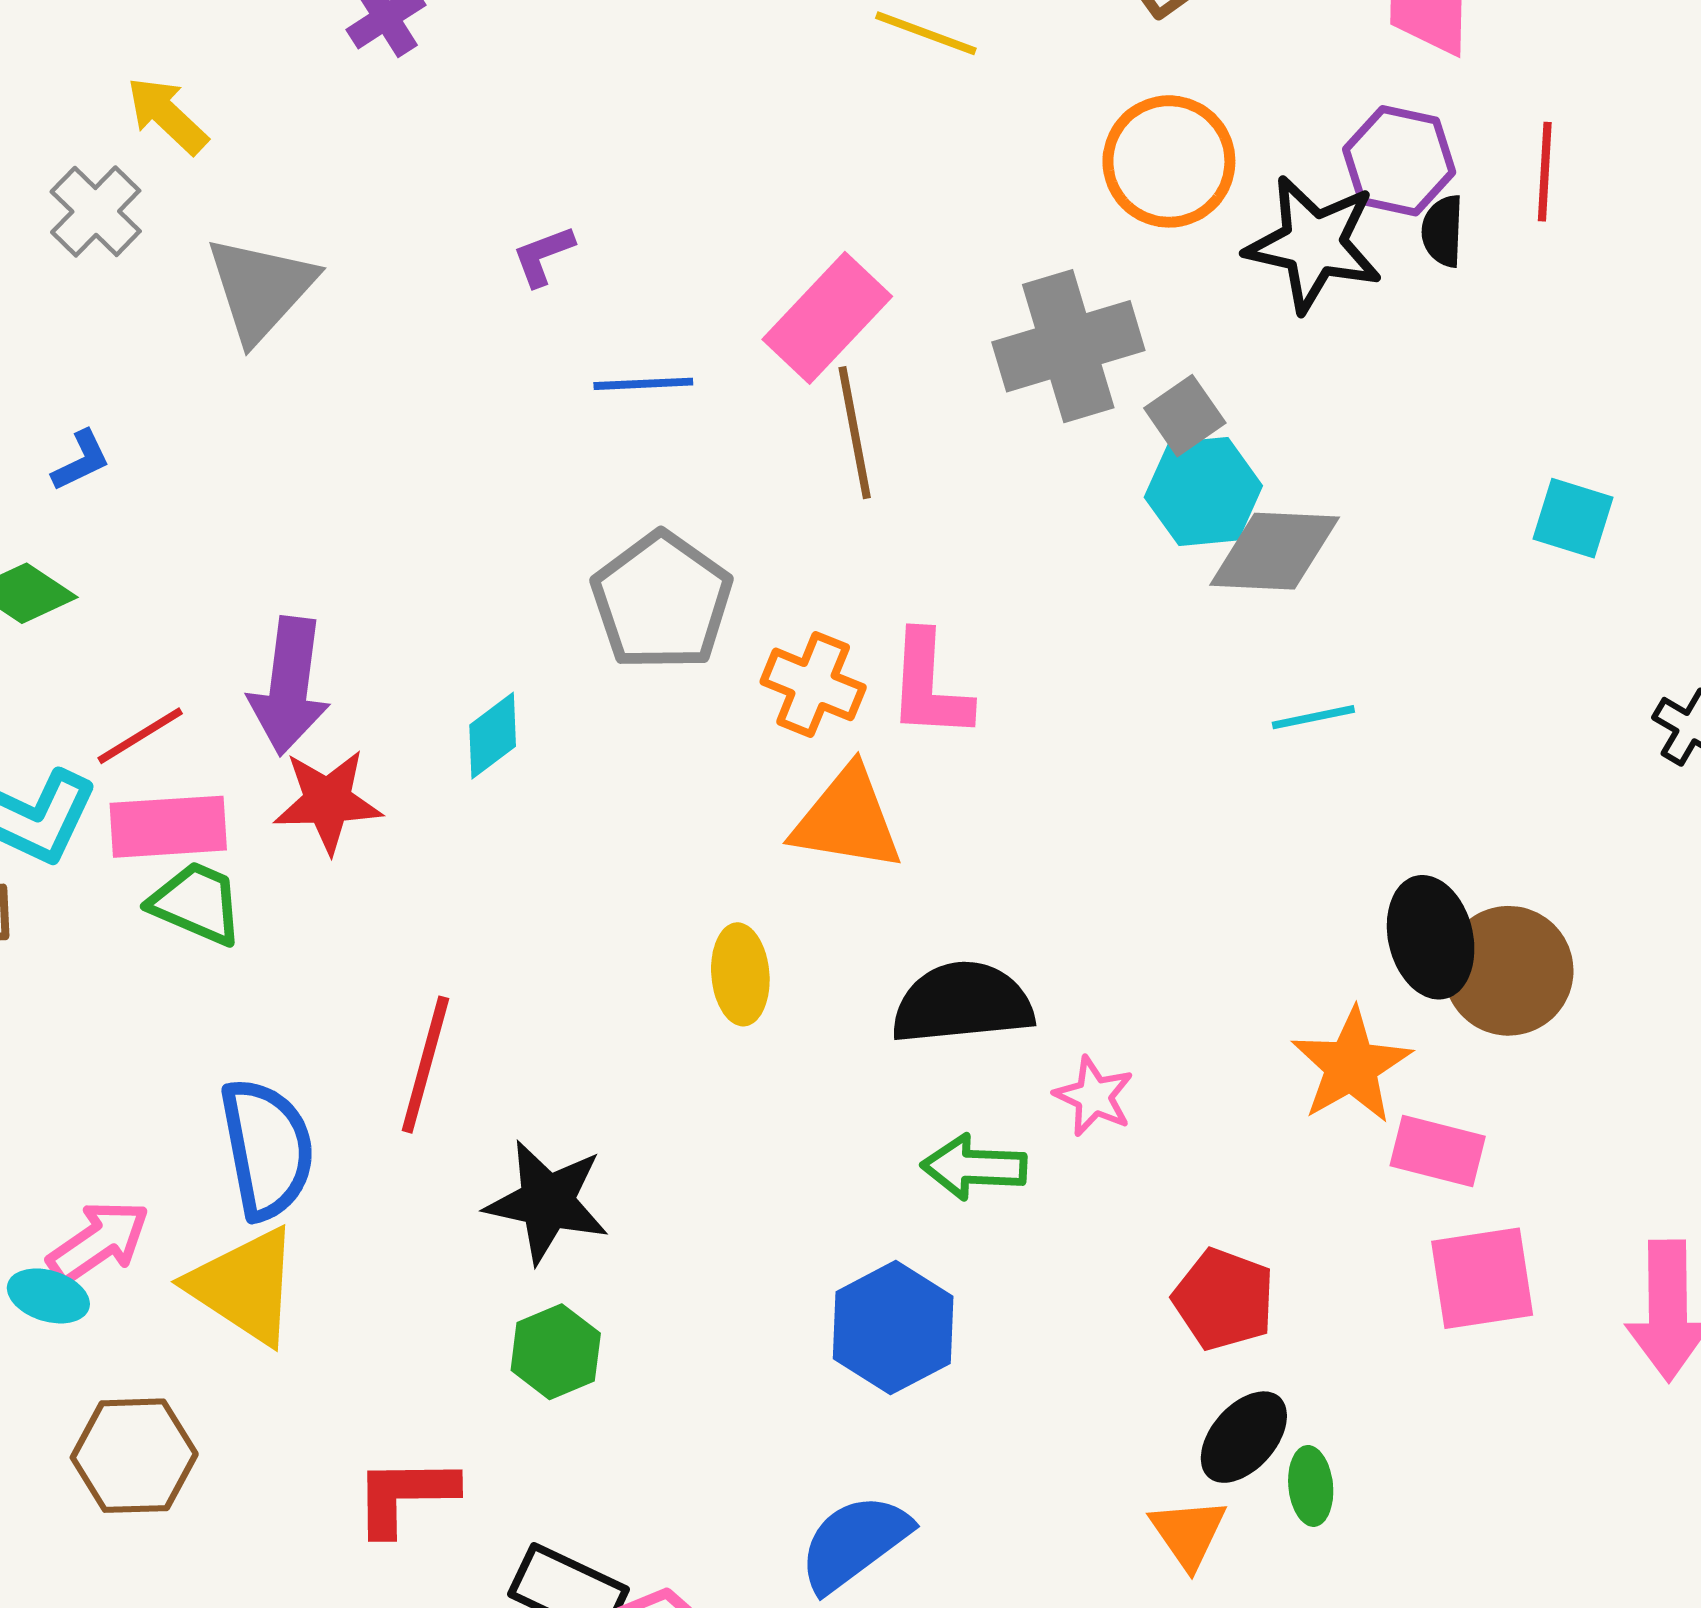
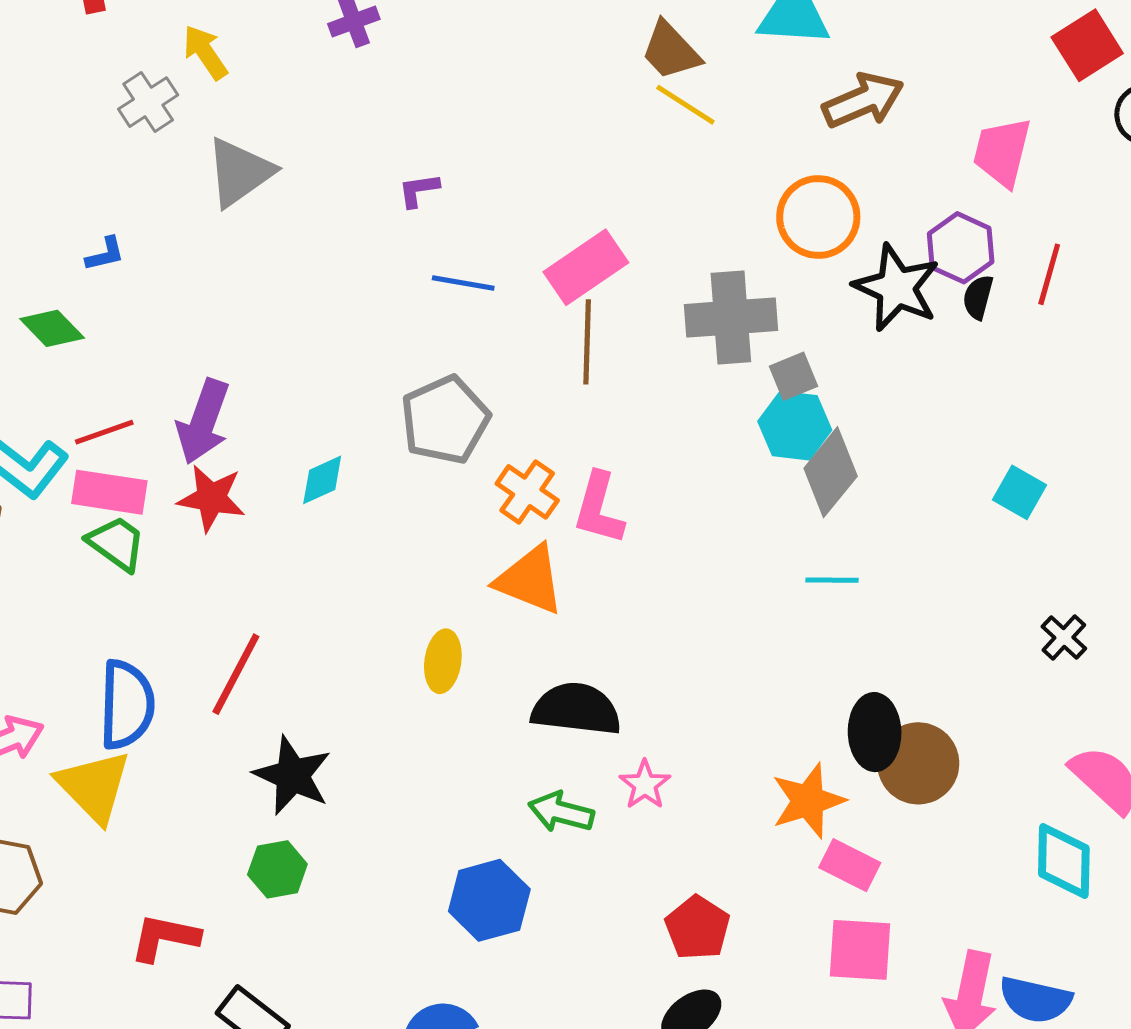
gray diamond: (1275, 551) -> (831, 472), turned -66

